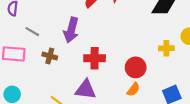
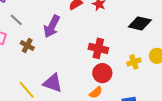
yellow cross: (166, 48) -> (134, 62), turned -32
red cross: (95, 58) -> (98, 48), moved

